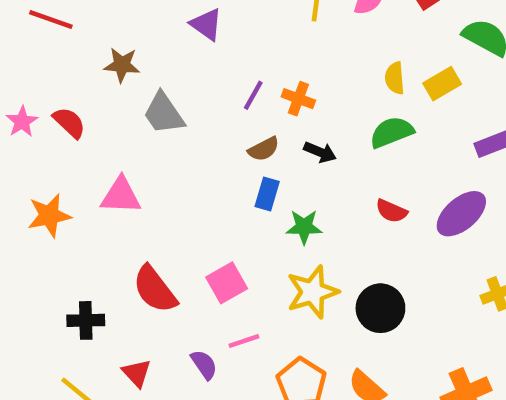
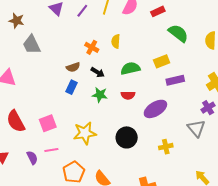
yellow semicircle: (395, 78) -> (116, 41), moved
yellow rectangle: (442, 84) -> (162, 61), moved
purple line: (253, 95) -> (82, 11), moved
red semicircle: (391, 211) -> (128, 95), moved, turned -32
green star: (304, 227) -> (100, 95), moved
black circle: (380, 308) -> (127, 137), moved

